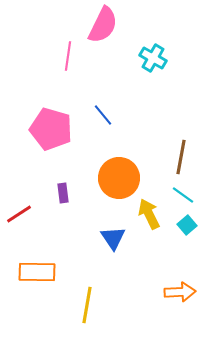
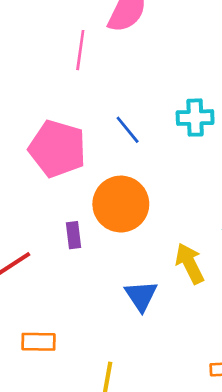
cyan cross: (153, 58) -> (195, 118), moved, turned -32
orange circle: (119, 178) -> (121, 204), moved
orange rectangle: (37, 272) -> (38, 342), size x0.7

